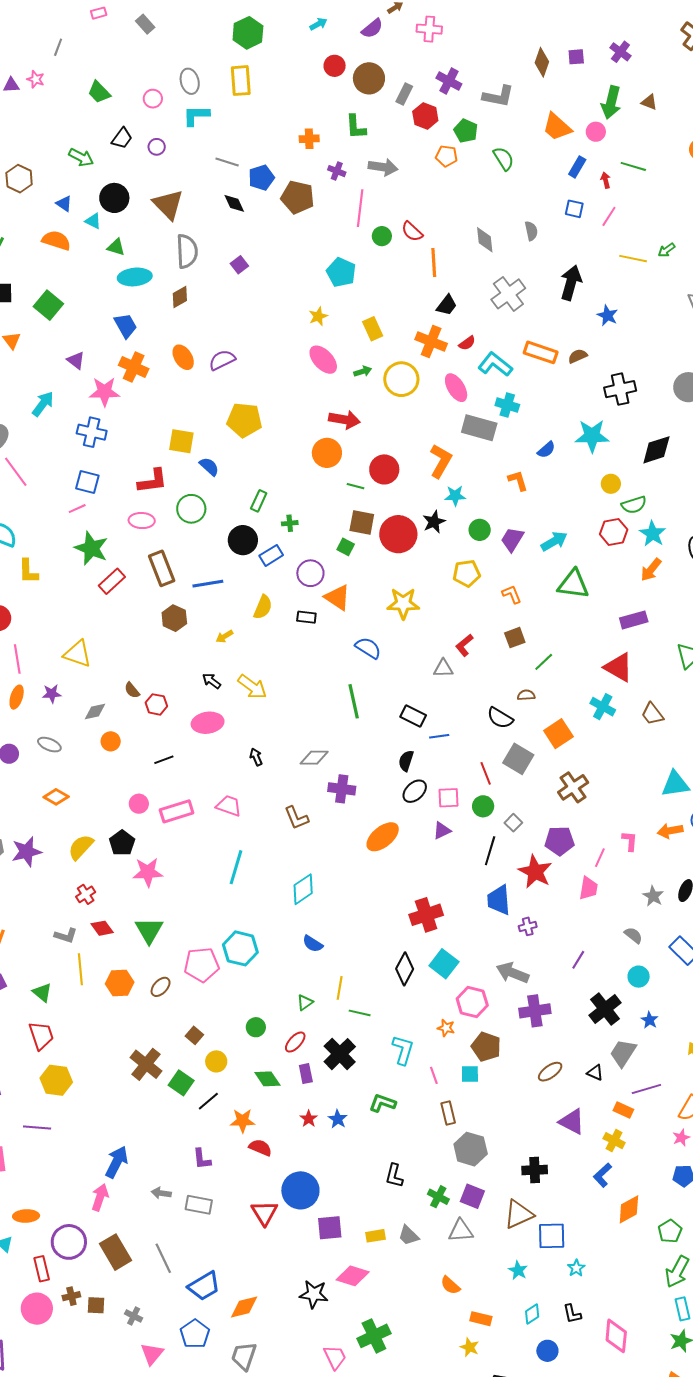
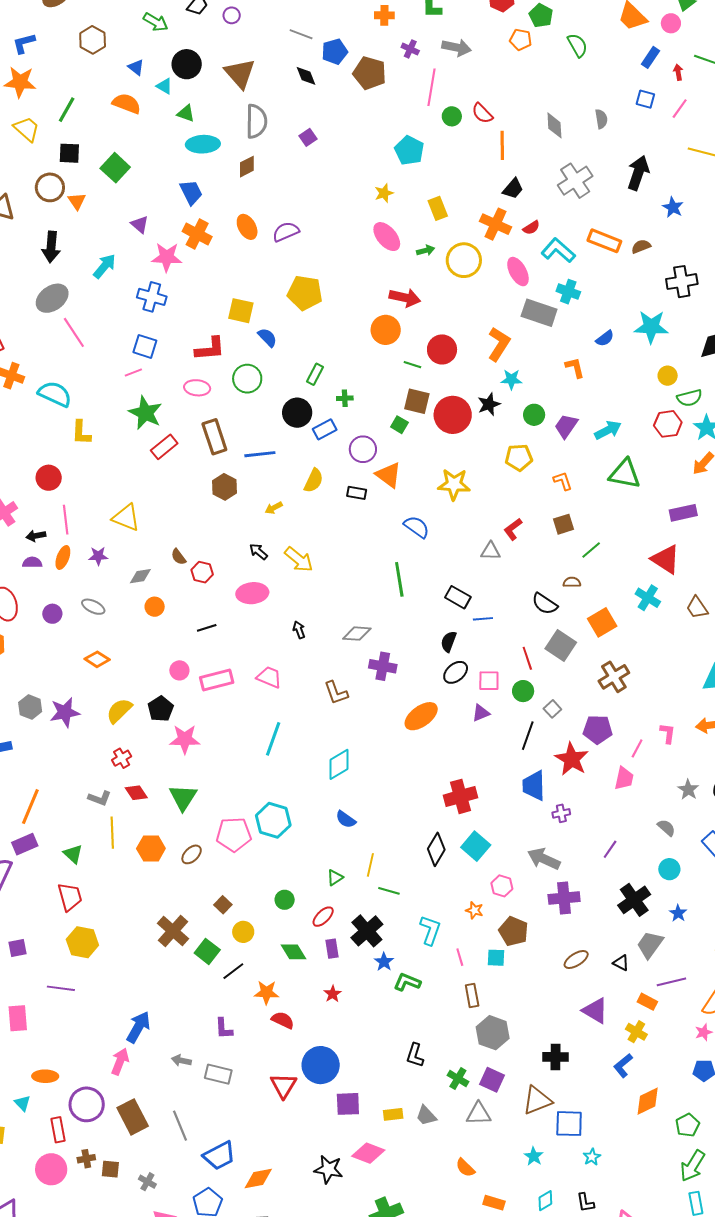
pink hexagon: (472, 1002) -> (502, 886), size x0.7
blue star: (338, 1119) -> (384, 962), moved

